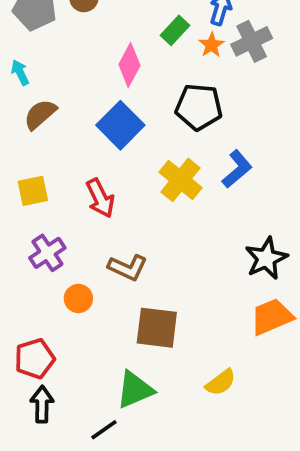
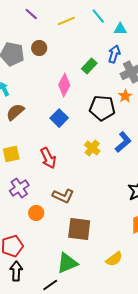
orange star: (212, 45) -> (125, 96), moved
blue square: (120, 125) -> (59, 118), size x0.7
yellow cross: (181, 180) -> (92, 148), size x0.7

